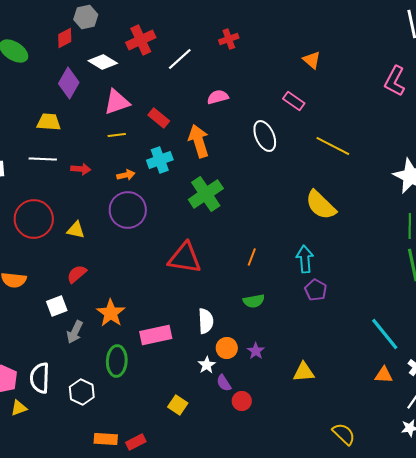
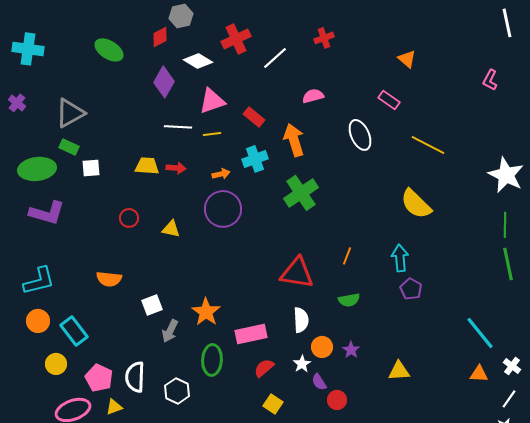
pink L-shape: (395, 81) -> (490, 80), size x0.7
yellow trapezoid: (49, 122) -> (147, 166), moved
white line: (43, 159) -> (178, 127), moved
red circle: (34, 219) -> (129, 218), size x0.5
red triangle: (185, 258) -> (297, 273), moved
red semicircle: (77, 274) -> (264, 368), moved

